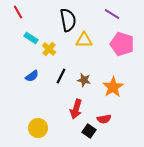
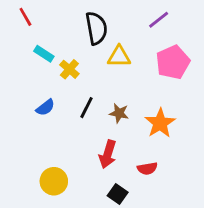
purple line: (112, 14) -> (159, 20), turned -70
pink pentagon: (122, 44) -> (173, 62), turned 30
black square: (89, 131) -> (118, 194), moved

